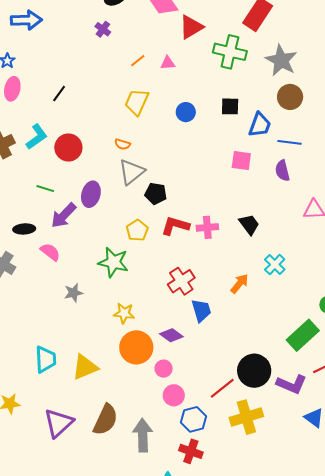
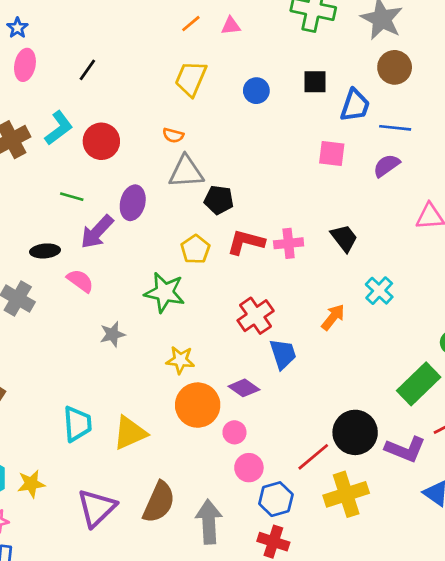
purple semicircle: (282, 171) -> (387, 166), turned 70
gray triangle: (132, 172) -> (186, 172), turned 36

